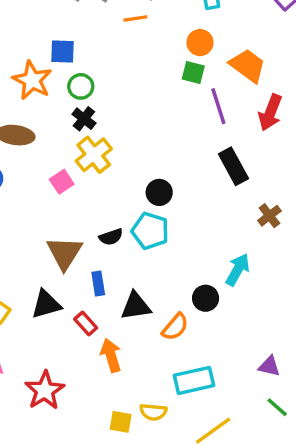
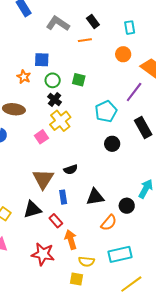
green square: (193, 73) -> (79, 80), moved
orange star: (32, 80) -> (24, 77), size x0.6
purple line: (218, 106) -> (134, 92), turned 55
black circle: (159, 192) -> (112, 144), moved
cyan pentagon: (150, 231) -> (106, 111), moved, turned 30
black triangle: (136, 306) -> (95, 197), moved
red star: (45, 390) -> (43, 254), moved, turned -30
yellow semicircle: (153, 412) -> (87, 262), moved

